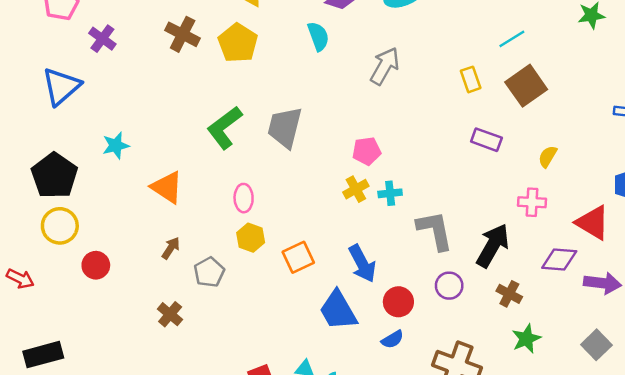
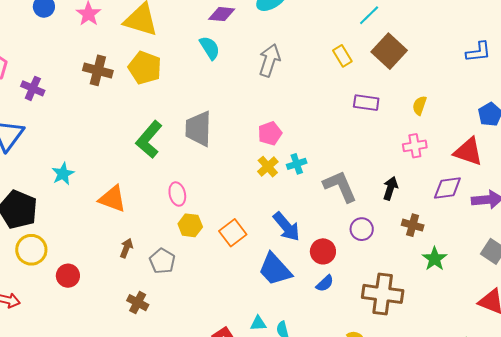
black arrow: (493, 245) -> (390, 188), size x0.6

